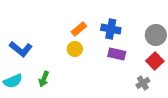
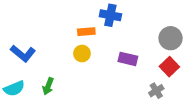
orange rectangle: (79, 29) -> (86, 32), turned 35
blue cross: (111, 29) -> (110, 15), moved

